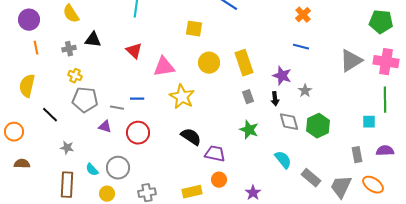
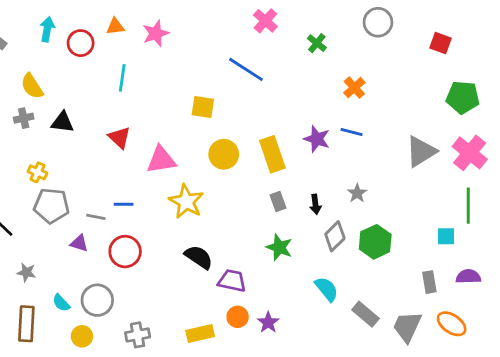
gray cross: (69, 49) -> (24, 118), moved
pink cross: (386, 62) -> (470, 153), turned 30
purple star: (282, 76) -> (317, 139), moved
gray diamond: (289, 122) -> (335, 236), turned 60
purple star: (253, 193) -> (268, 322), moved

